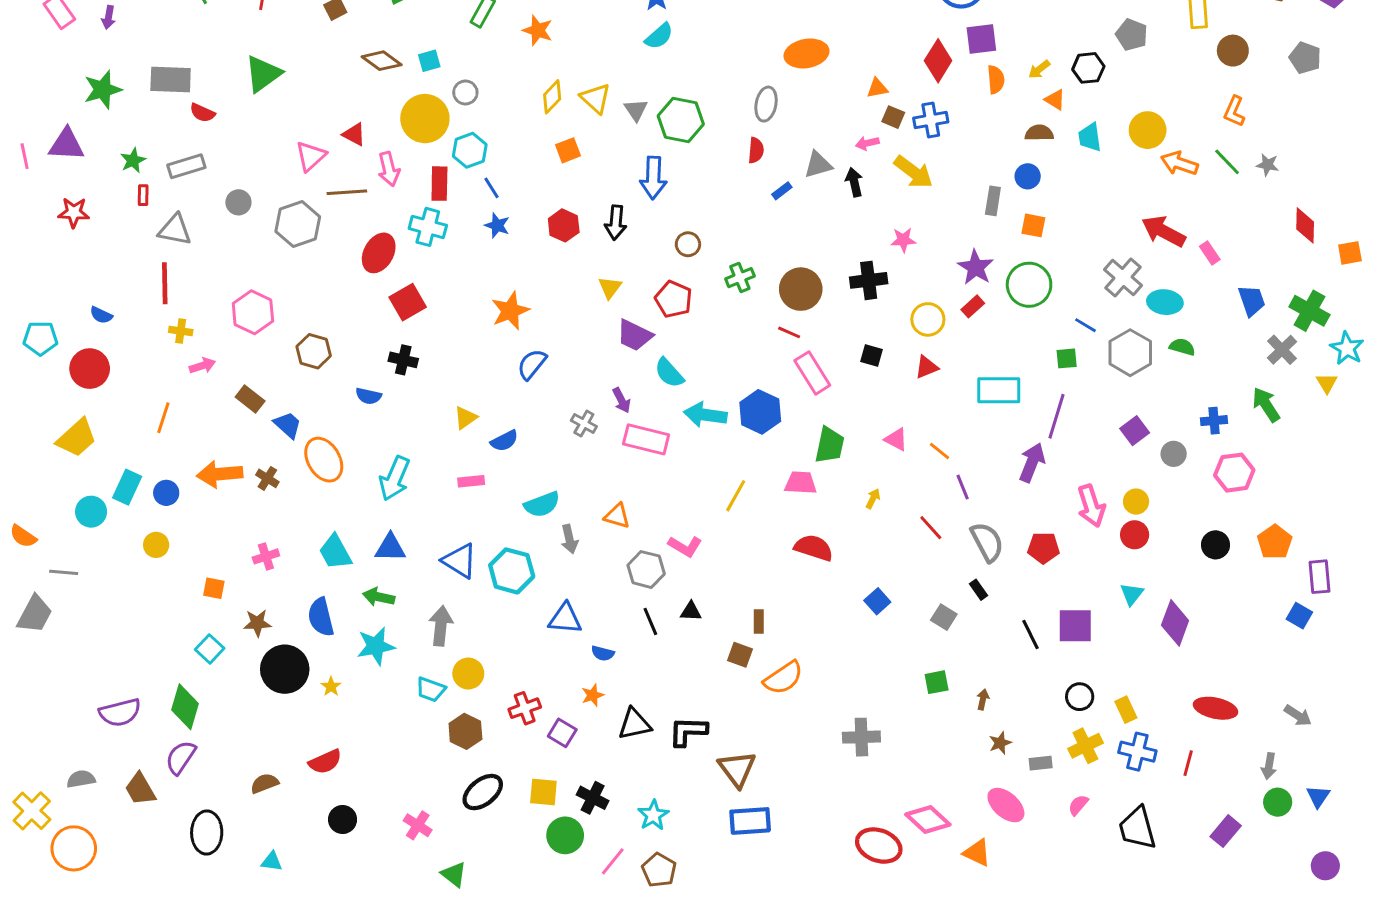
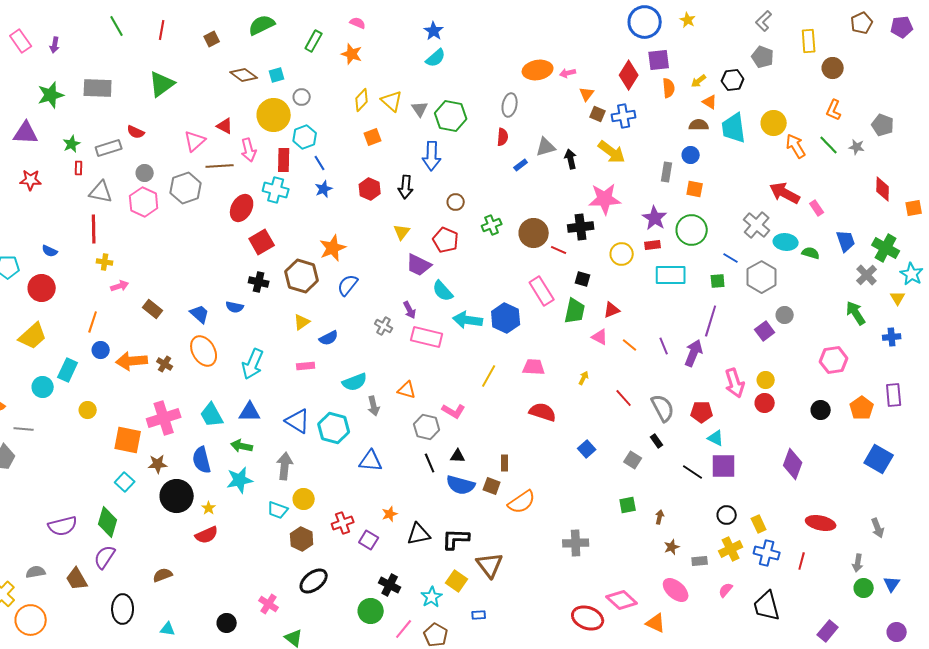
gray pentagon: (1305, 58) -> (883, 125), moved
orange triangle: (877, 88) -> (587, 94), turned -42
red semicircle: (202, 113) -> (136, 132), moved
cyan trapezoid: (1090, 137) -> (734, 128), size x1.5
pink arrow: (867, 143) -> (568, 73), moved
orange arrow: (1179, 163) -> (796, 146), turned 40
blue star: (497, 225) -> (324, 189), turned 30
pink star: (903, 240) -> (605, 199), size x1.8
red rectangle: (973, 306) -> (653, 245), turned 35
pink hexagon: (253, 312) -> (144, 202), moved
red line: (789, 332) -> (559, 250), moved
green semicircle: (1182, 347) -> (811, 253), moved
brown hexagon: (314, 351) -> (302, 276), moved, size x1.4
red triangle: (926, 367) -> (612, 310), moved
cyan rectangle: (999, 390) -> (671, 275), moved
blue cross: (1214, 421) -> (892, 337), moved
blue trapezoid: (288, 425) -> (200, 314), moved
green trapezoid: (830, 445) -> (575, 311), moved
gray circle: (1174, 454) -> (785, 315), moved
purple line: (963, 487) -> (664, 346), moved
blue circle: (166, 493) -> (101, 350), moved
pink cross: (266, 556) -> (164, 418), size x1.8
purple rectangle: (1320, 577) -> (894, 395), moved
orange square: (214, 588) -> (128, 440), size x1.8
cyan triangle: (1132, 594) -> (716, 438), moved, turned -42
blue square: (1299, 616) -> (879, 459), size x1.6
black line: (1031, 634) -> (693, 472), turned -30
blue semicircle: (603, 653) -> (461, 485), moved, size x1.8
gray arrow: (1298, 715) -> (878, 528), turned 36
red semicircle: (325, 762) -> (207, 535), moved
yellow square: (543, 792) -> (457, 581), moved, turned 30
black circle: (343, 819) -> (227, 623), moved
blue rectangle: (750, 821) -> (479, 615), moved, size x0.5
purple rectangle: (1226, 831) -> (828, 631), moved

